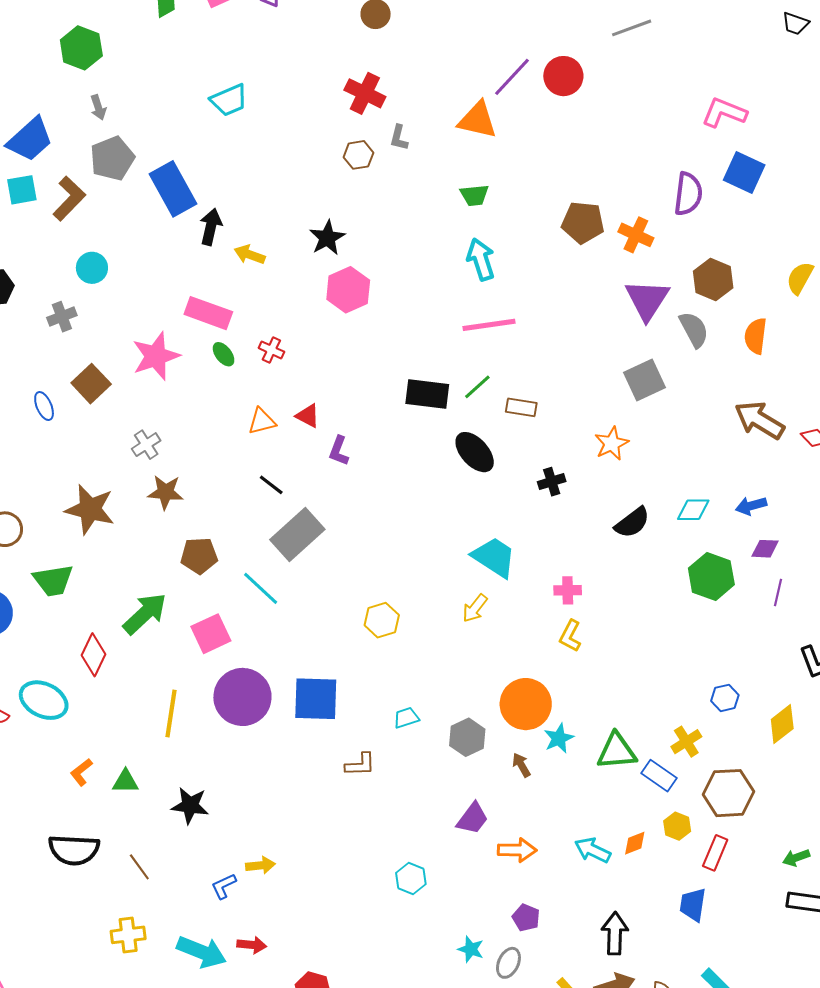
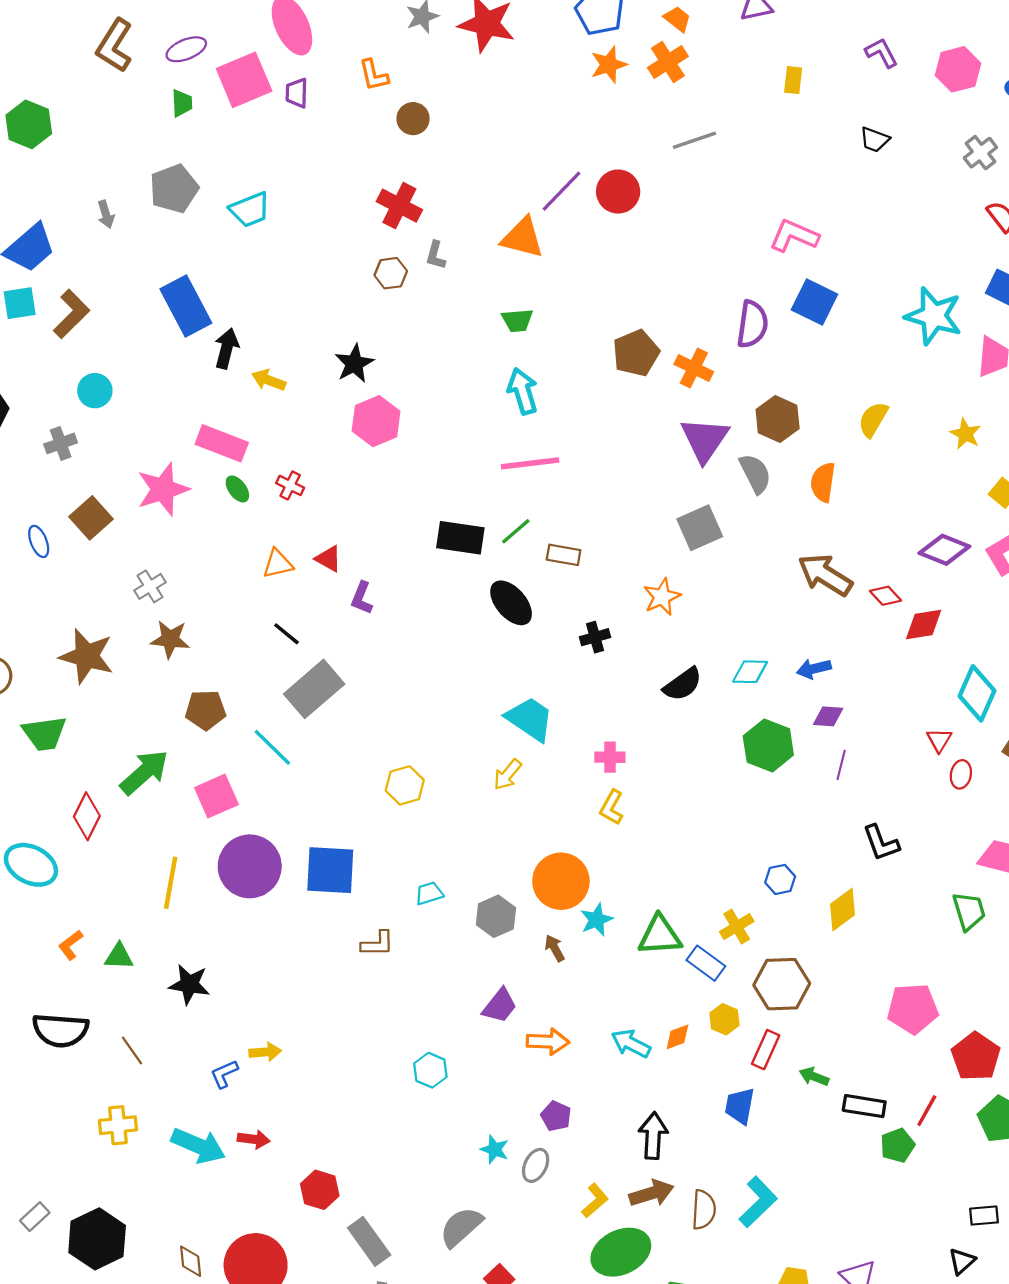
green hexagon: (81, 48) -> (29, 124), moved
gray pentagon: (112, 158) -> (174, 189), moved
brown pentagon: (583, 222) -> (636, 353), turned -30
green arrow: (796, 858) -> (814, 1077), moved, turned 40

